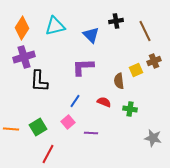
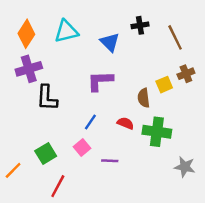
green cross: (130, 109) -> (157, 132), size x1.6
orange line: (11, 129) -> (13, 170), moved, turned -49

